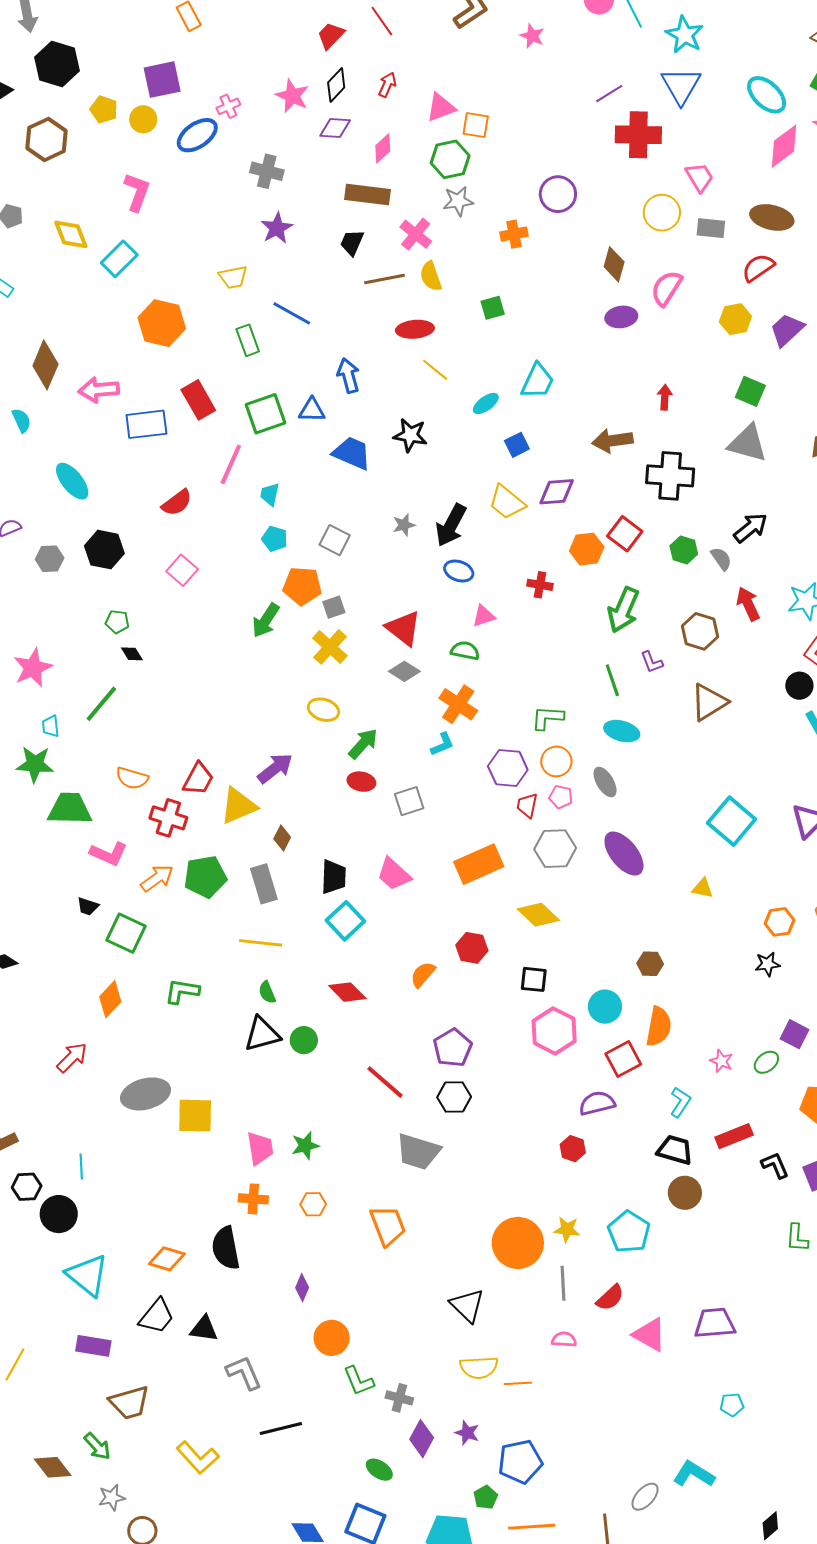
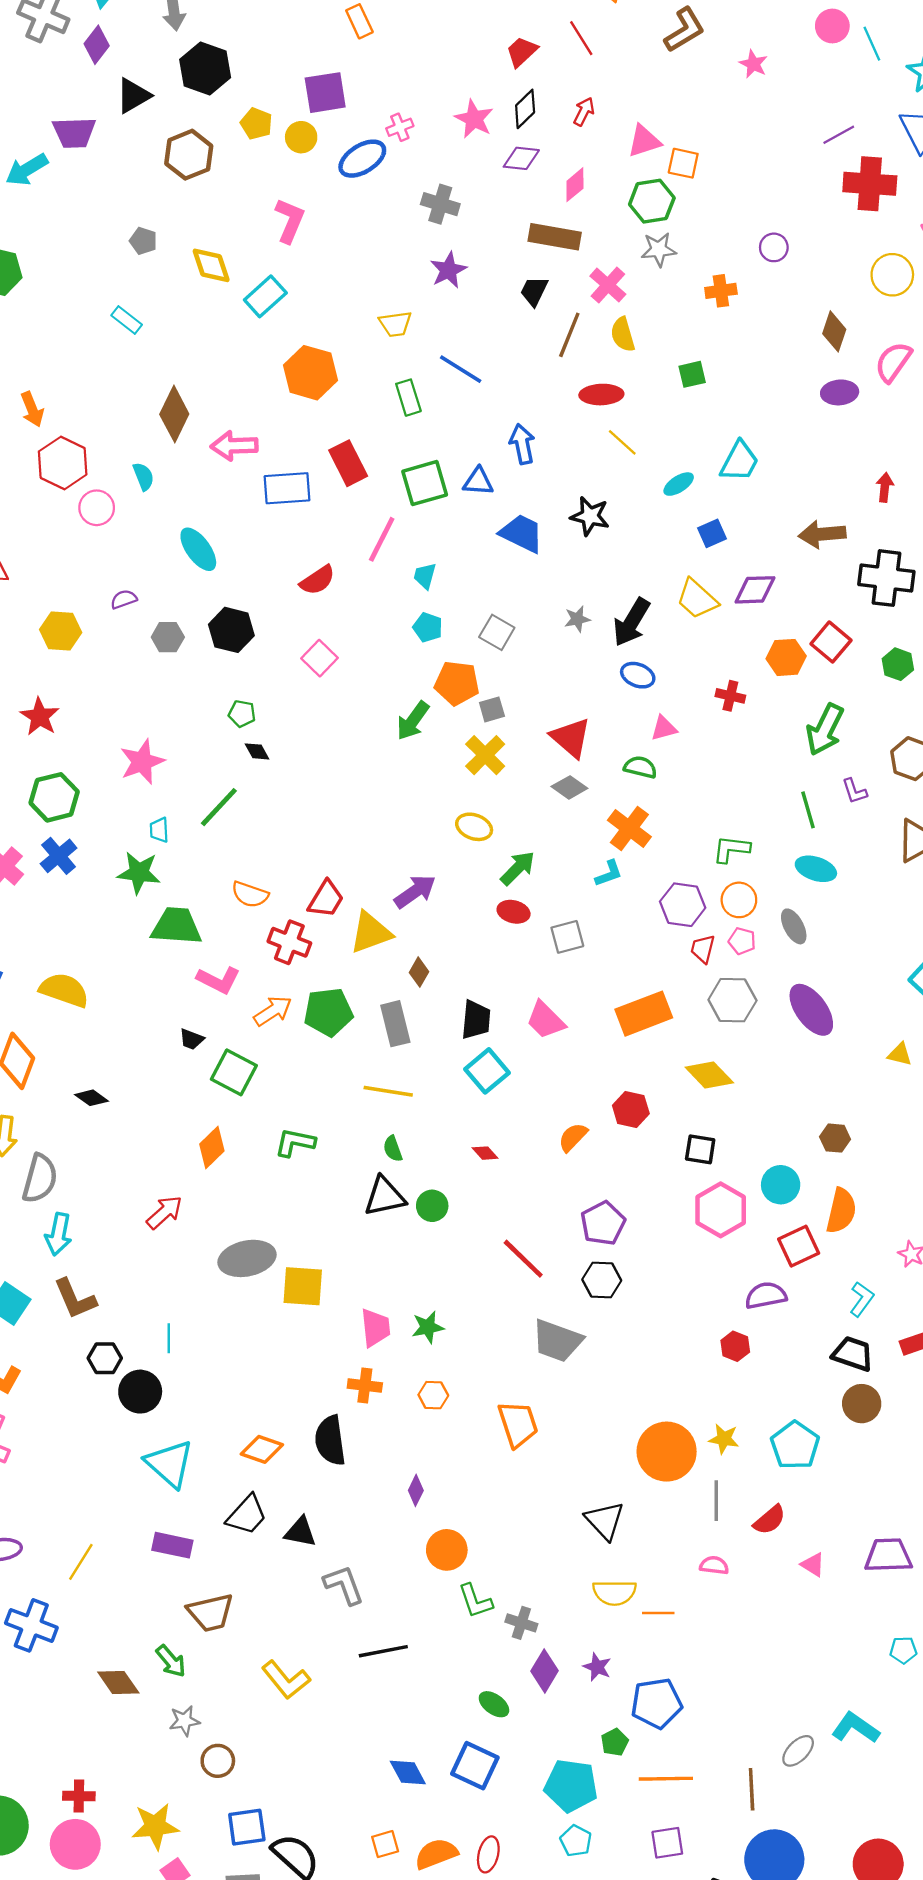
purple circle: (558, 194) -> (774, 247), size x0.7
brown line: (384, 279) -> (569, 335), turned -60
red diamond: (347, 992) -> (485, 1153), size x0.6
pink triangle: (650, 1335) -> (813, 1565), size x0.6

